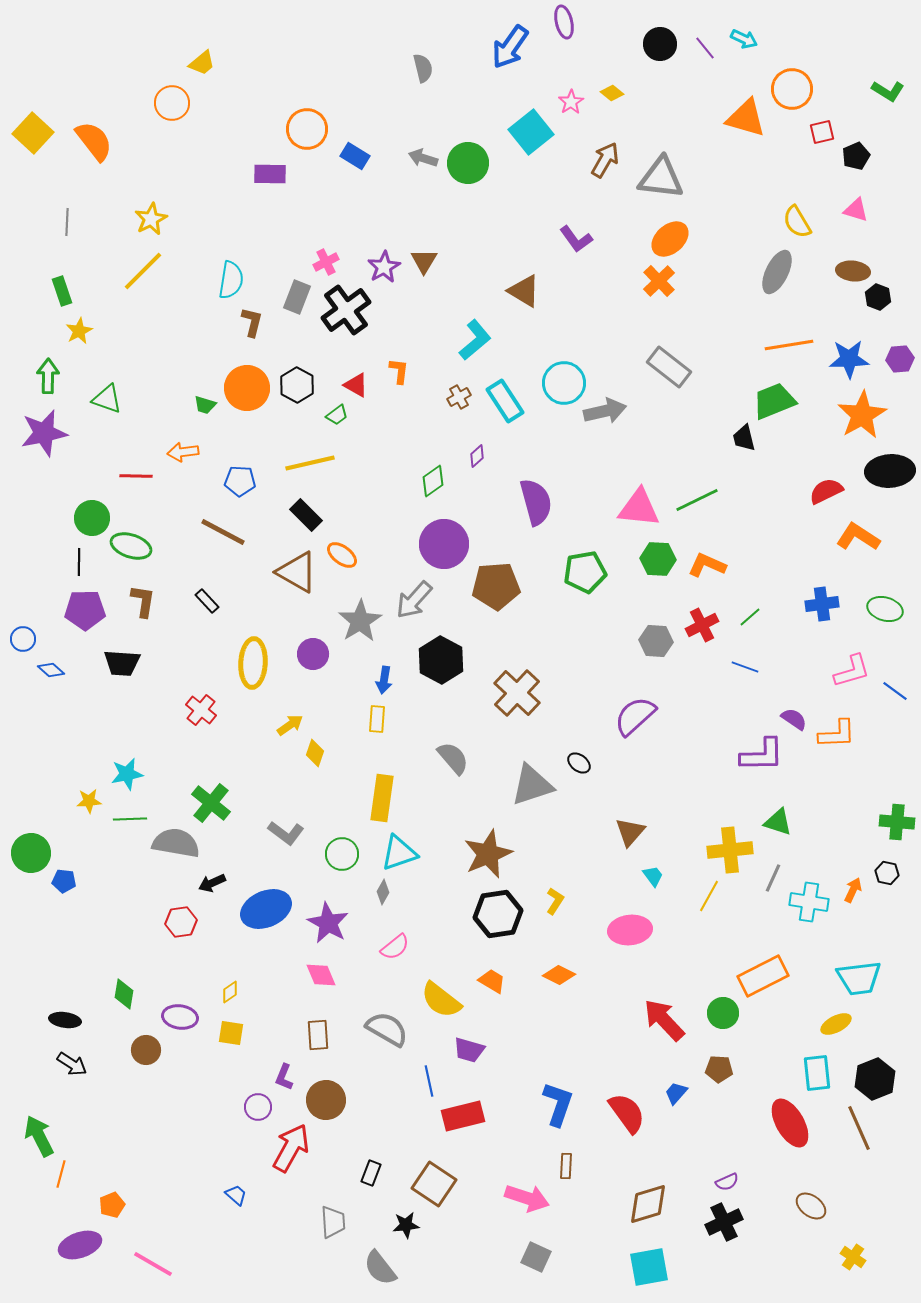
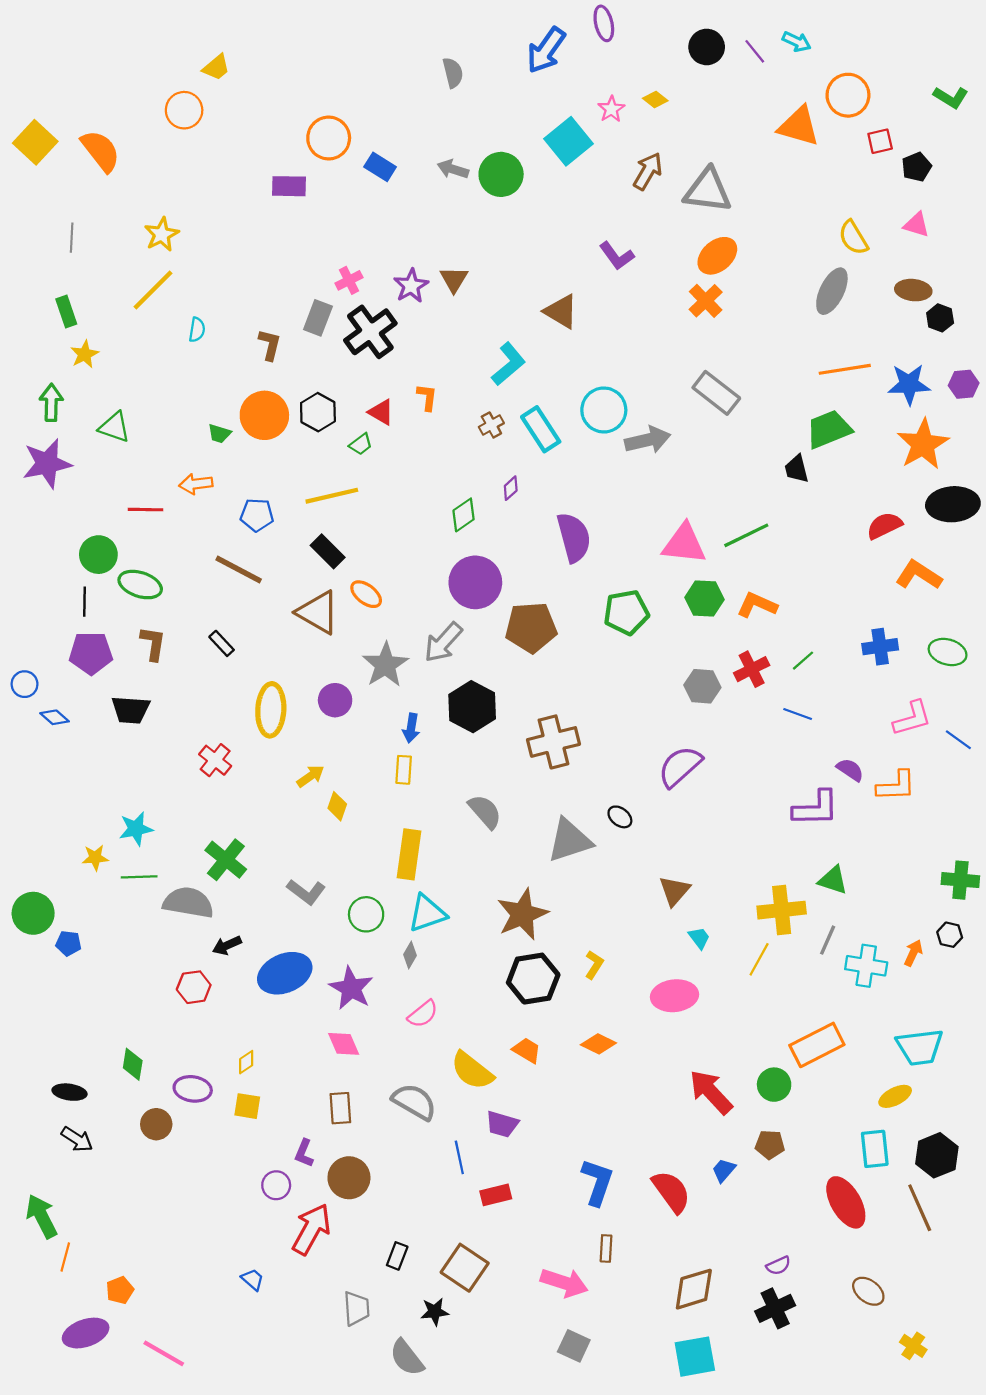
cyan semicircle: (231, 280) -> (197, 330), moved, size x0.6
brown cross: (517, 693) -> (554, 742), turned 33
red rectangle: (463, 1116) -> (496, 1195), size x0.7

